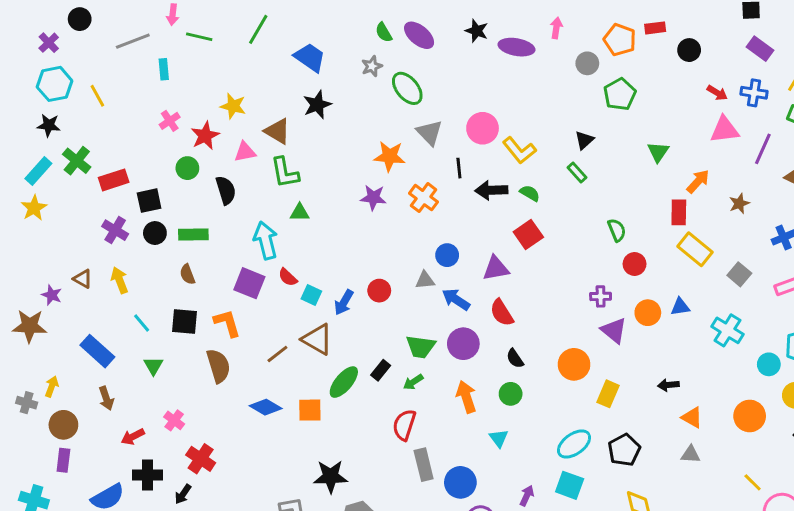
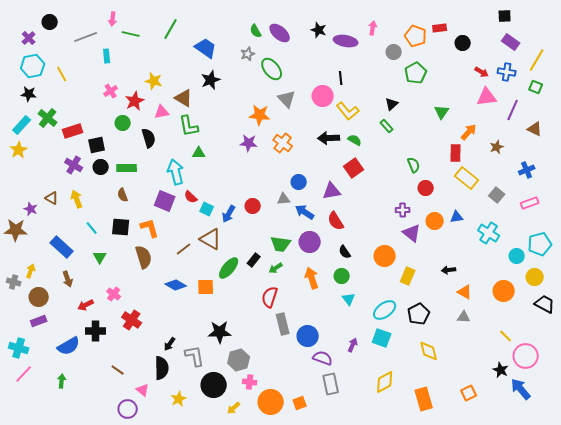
black line: (459, 168) -> (341, 78), moved
cyan triangle: (499, 438) -> (349, 299), moved
purple rectangle: (63, 460) -> (39, 321), turned 63
black arrow: (183, 494) -> (170, 344), moved

